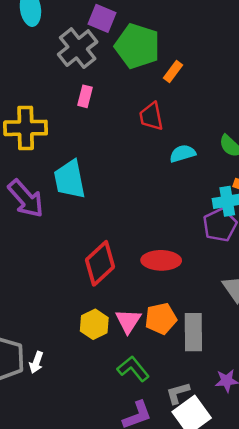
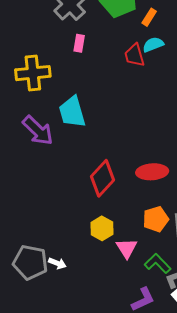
cyan semicircle: (183, 153) -> (153, 45), moved
pink triangle: (128, 321) -> (127, 248), moved
white arrow: (36, 362) -> (57, 263), turned -84
green L-shape: (133, 369) -> (158, 263), moved

